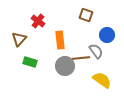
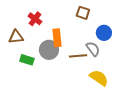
brown triangle: (19, 39) -> (16, 37), turned 42
gray circle: (65, 66) -> (49, 50), moved

